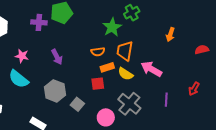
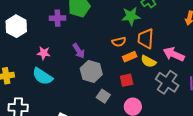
green star: (112, 27) -> (131, 16), turned 30
red square: (98, 84) -> (127, 80), moved
gray hexagon: (55, 91) -> (91, 71), moved
gray cross: (129, 104) -> (167, 82), moved

